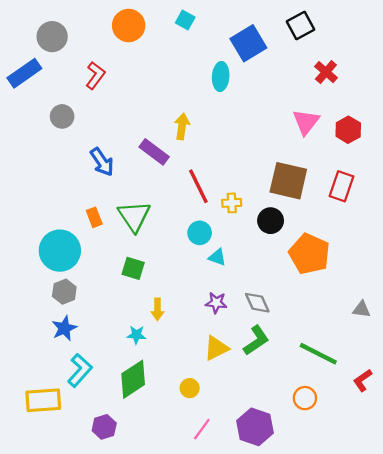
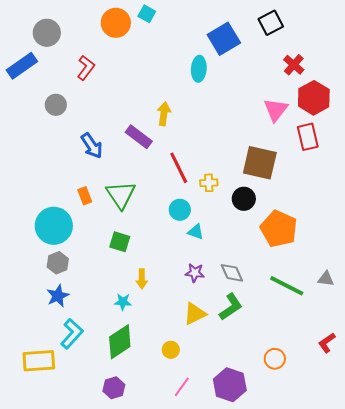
cyan square: (185, 20) -> (147, 14), moved
red hexagon: (348, 130) -> (314, 98), moved, size x1.4
red rectangle: (342, 186) -> (308, 137), moved, turned -32
green line: (318, 354) -> (287, 286), moved
purple hexagon: (104, 427) -> (114, 388), moved

